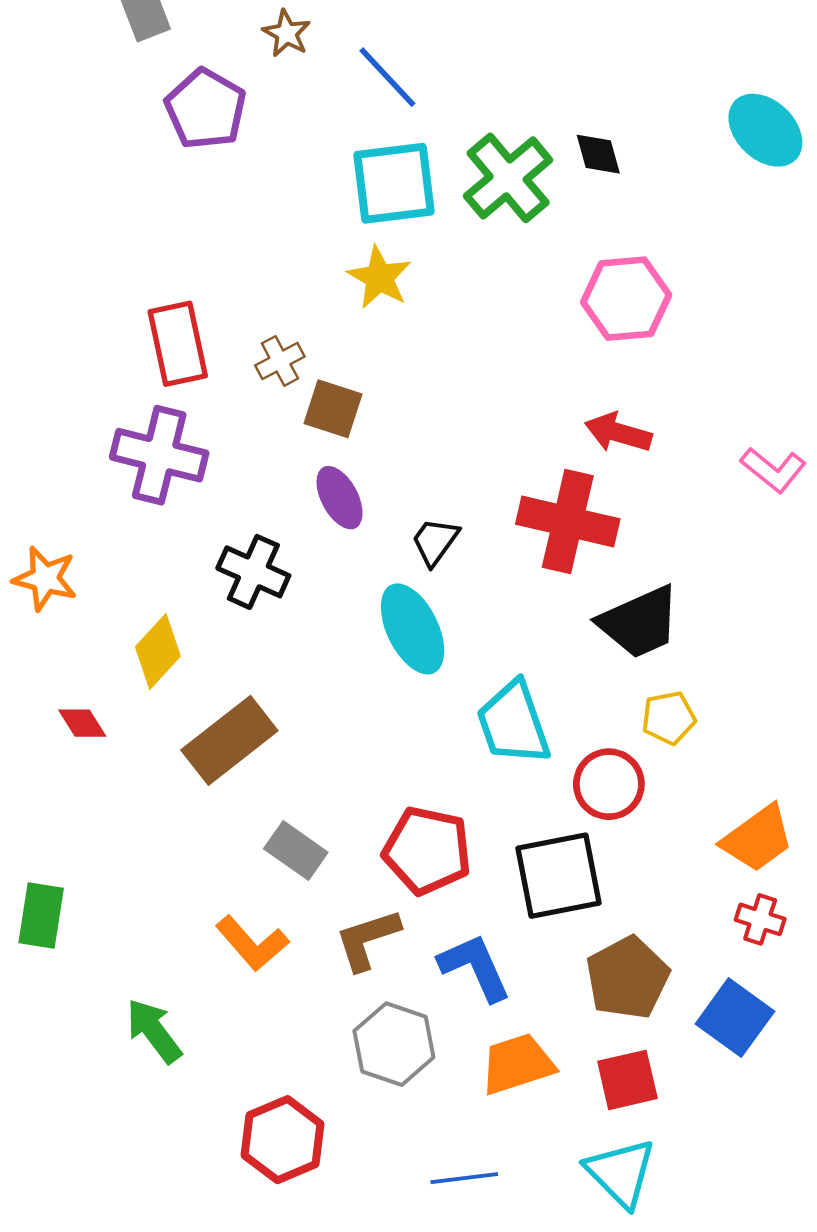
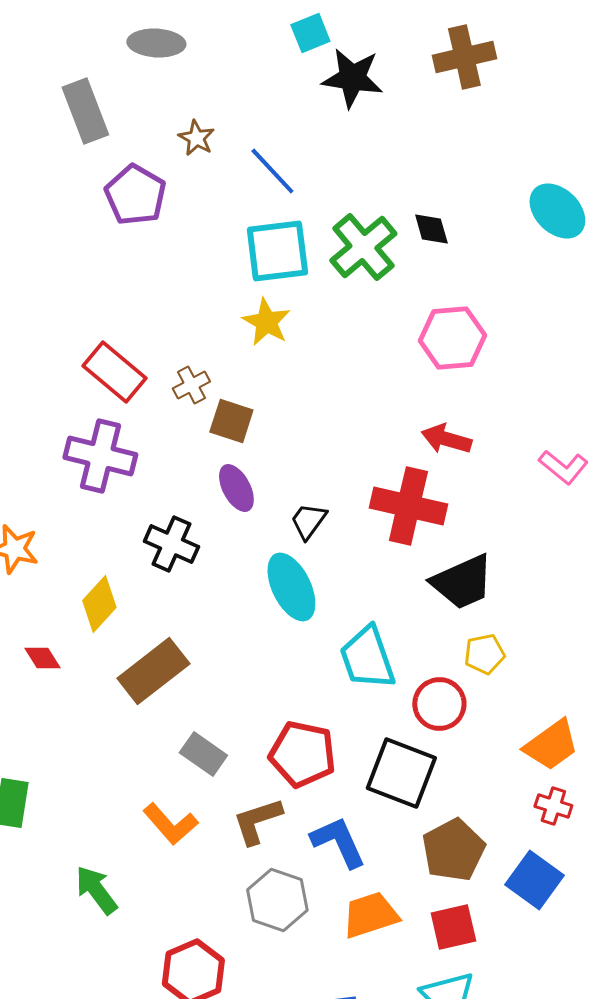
red rectangle: (178, 344) -> (114, 372), turned -38
black square: (558, 876) -> (401, 773), turned 32

